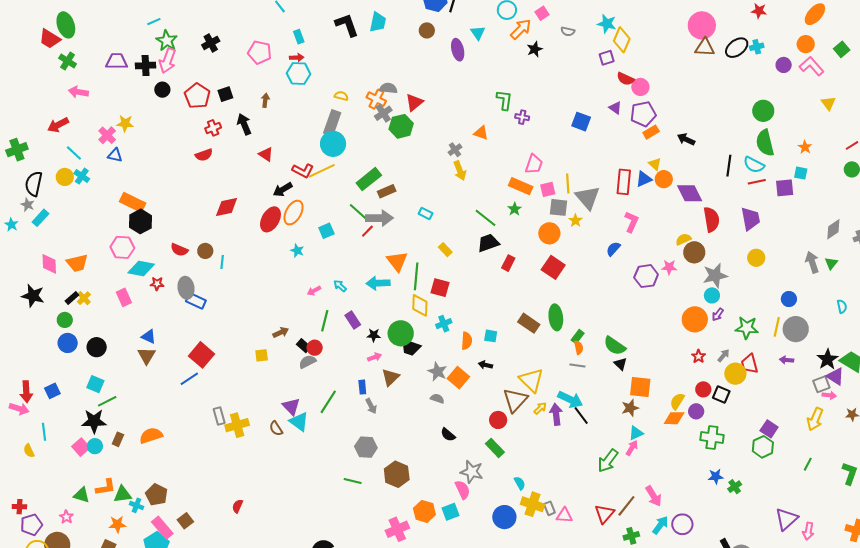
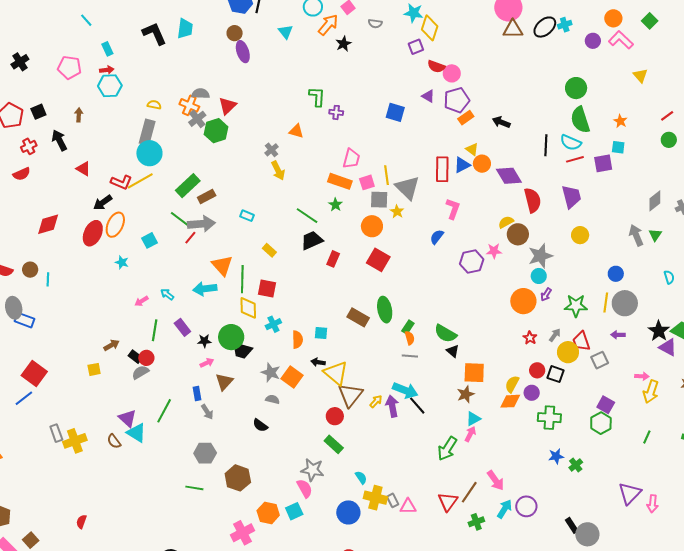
purple ellipse: (458, 50) -> (243, 52), moved
yellow triangle: (531, 380) -> (336, 373), moved
gray square: (821, 384) -> (600, 360), moved
pink arrow: (829, 395) -> (642, 376), moved
black semicircle: (448, 435) -> (260, 425), moved

